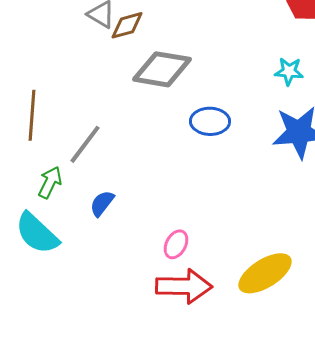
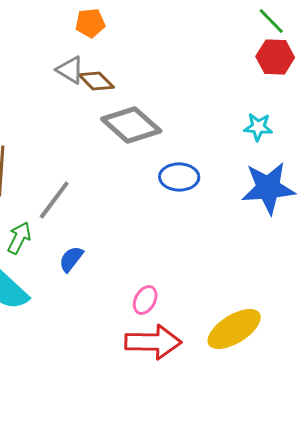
brown diamond: (127, 25) -> (96, 81), turned 60
gray diamond: (162, 69) -> (131, 125), turned 32

